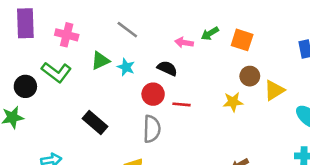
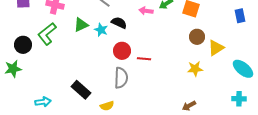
black semicircle: (167, 68) -> (119, 23), moved
green L-shape: (56, 72) -> (47, 34), turned 105
yellow star: (233, 102) -> (195, 69), moved
black rectangle: (95, 123) -> (81, 90), moved

